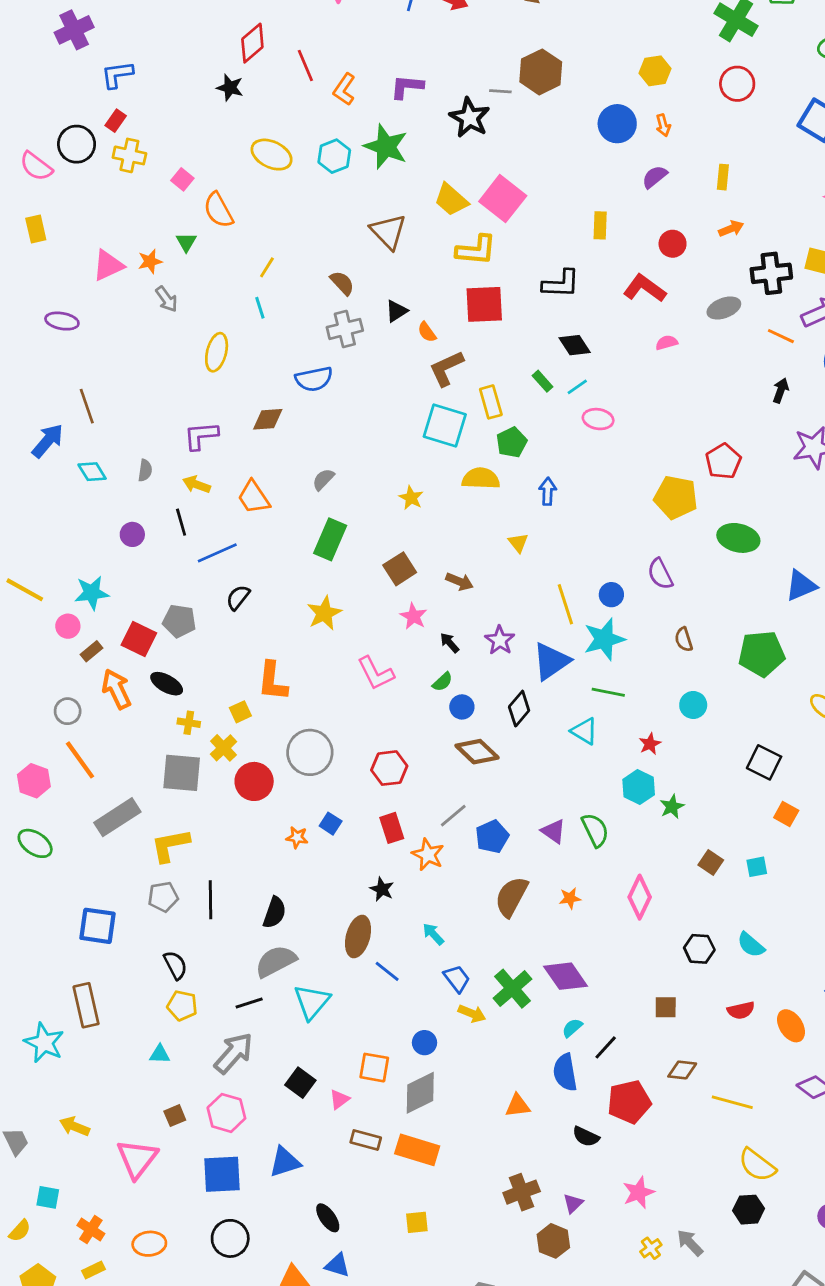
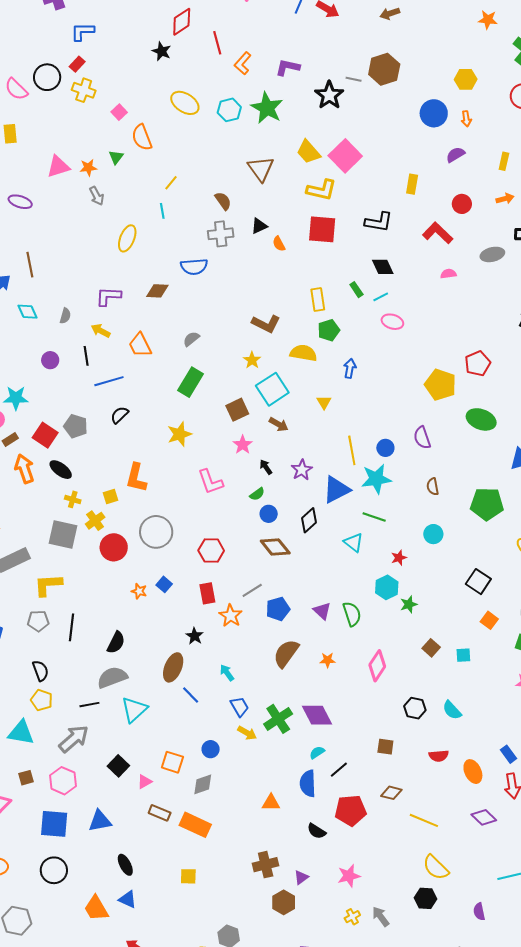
brown L-shape: (446, 368) -> (266, 324), moved, turned -136
cyan square: (445, 425) -> (272, 389), moved, turned 32
cyan triangle: (160, 1054) -> (21, 733), size x1.8
gray diamond: (420, 1093) -> (203, 784), size x0.7

